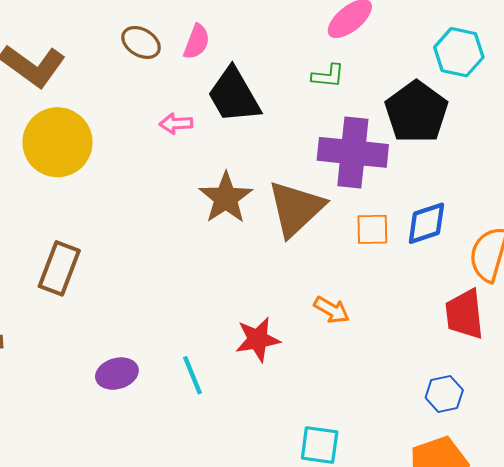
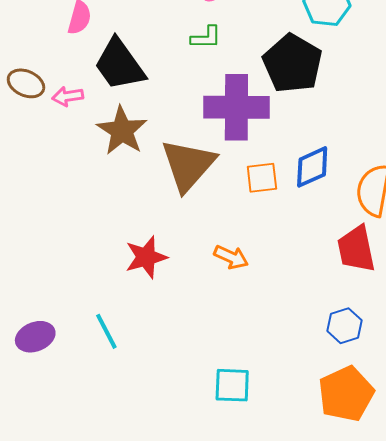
brown ellipse: (141, 42) -> (26, 83), moved
brown star: (226, 198) -> (122, 131), moved
red star: (258, 339) -> (146, 257), moved

